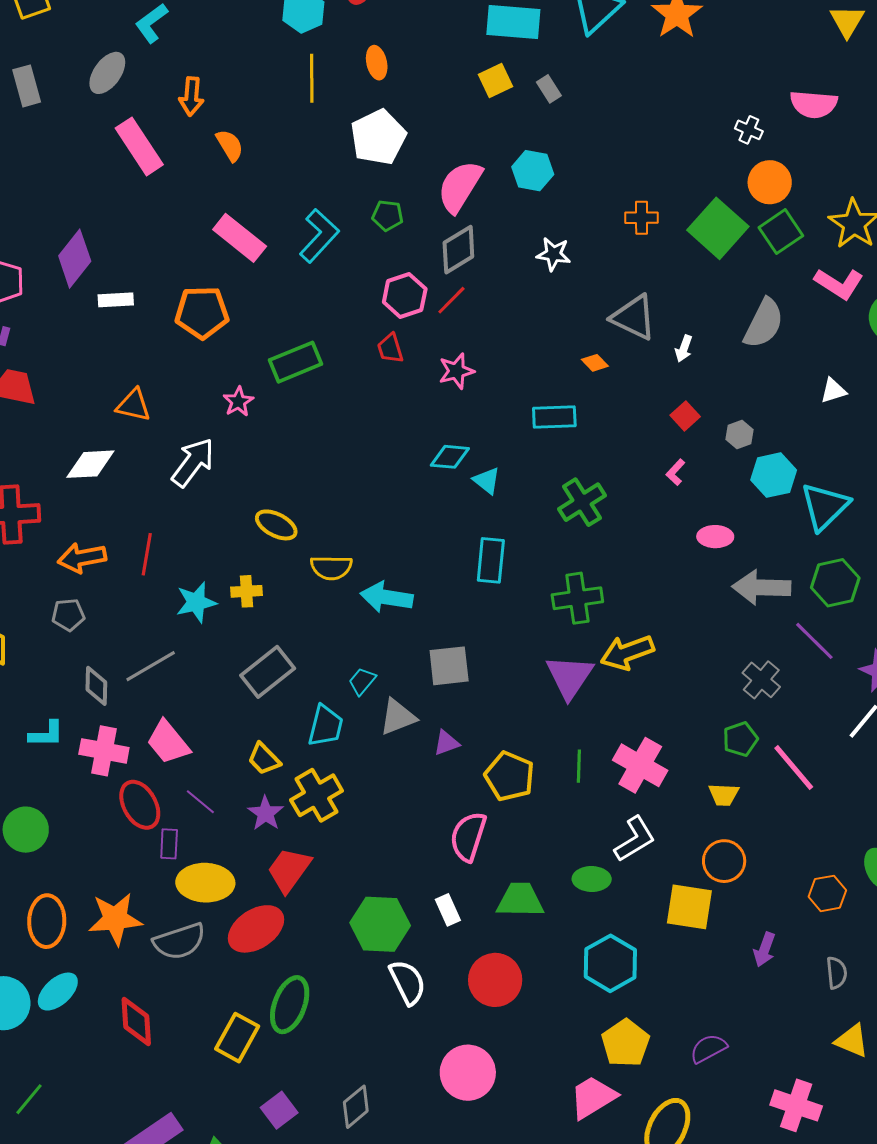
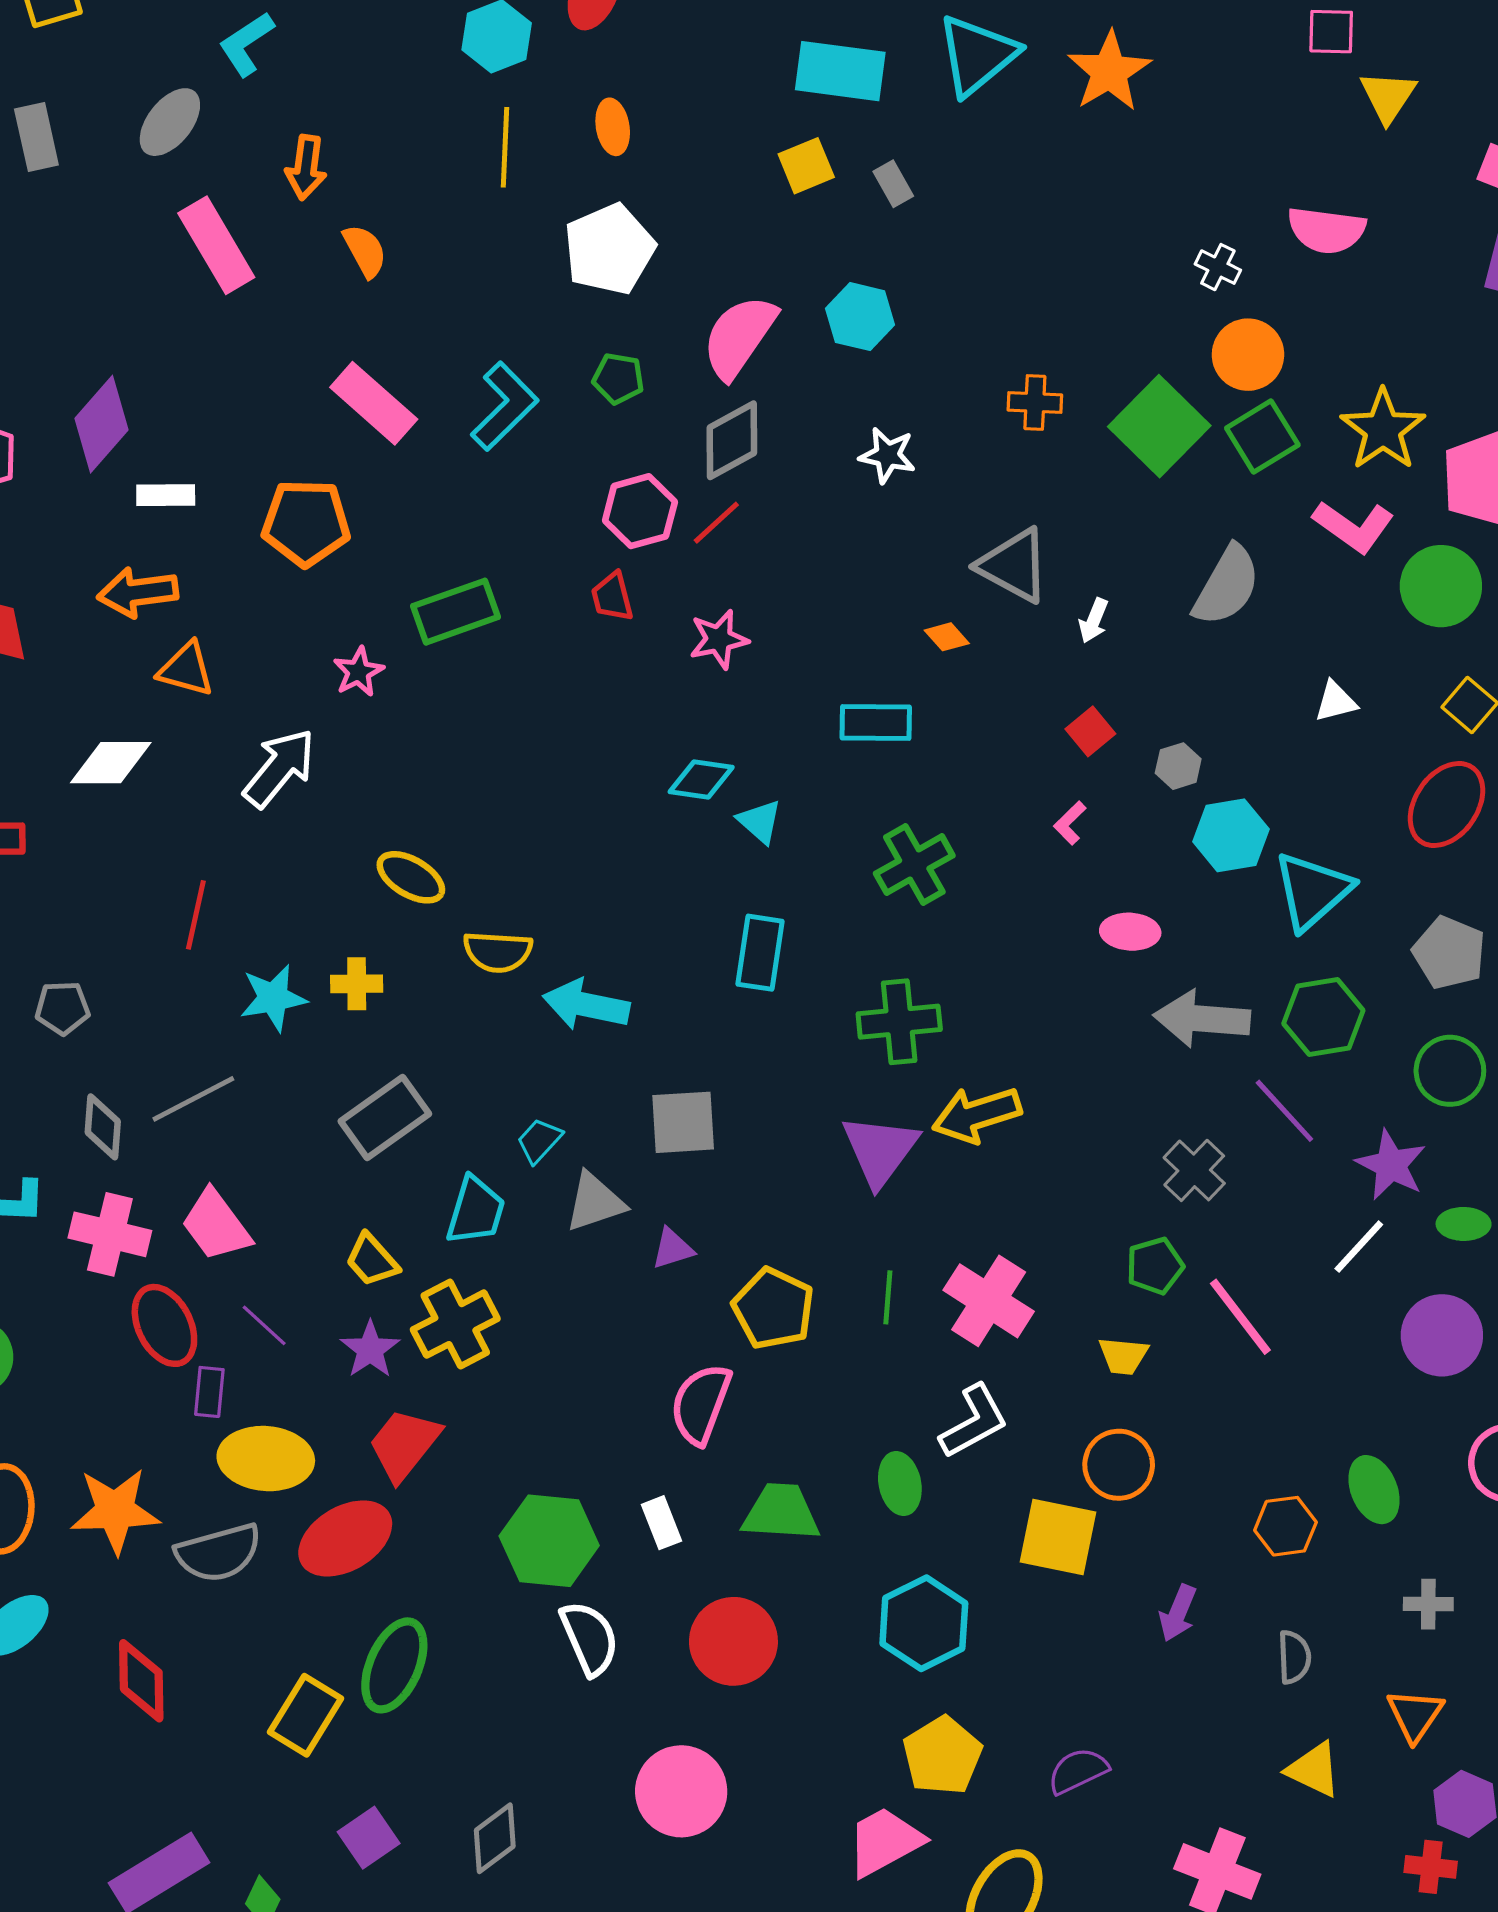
orange arrow: (82, 558) -> (138, 592), moved
green ellipse: (592, 879) -> (900, 1484), turned 75

